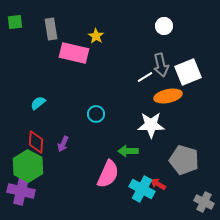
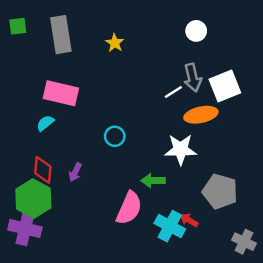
gray rectangle: (51, 29) -> (61, 35), size x1.4
pink rectangle: (74, 53) -> (61, 93), moved

